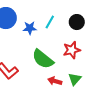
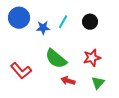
red star: (72, 50) -> (92, 58), moved
green triangle: (75, 79) -> (98, 83), moved

